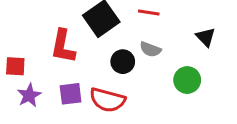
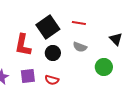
black circle: (123, 62) -> (53, 53), moved
red semicircle: (107, 100) -> (52, 80), size x0.6

